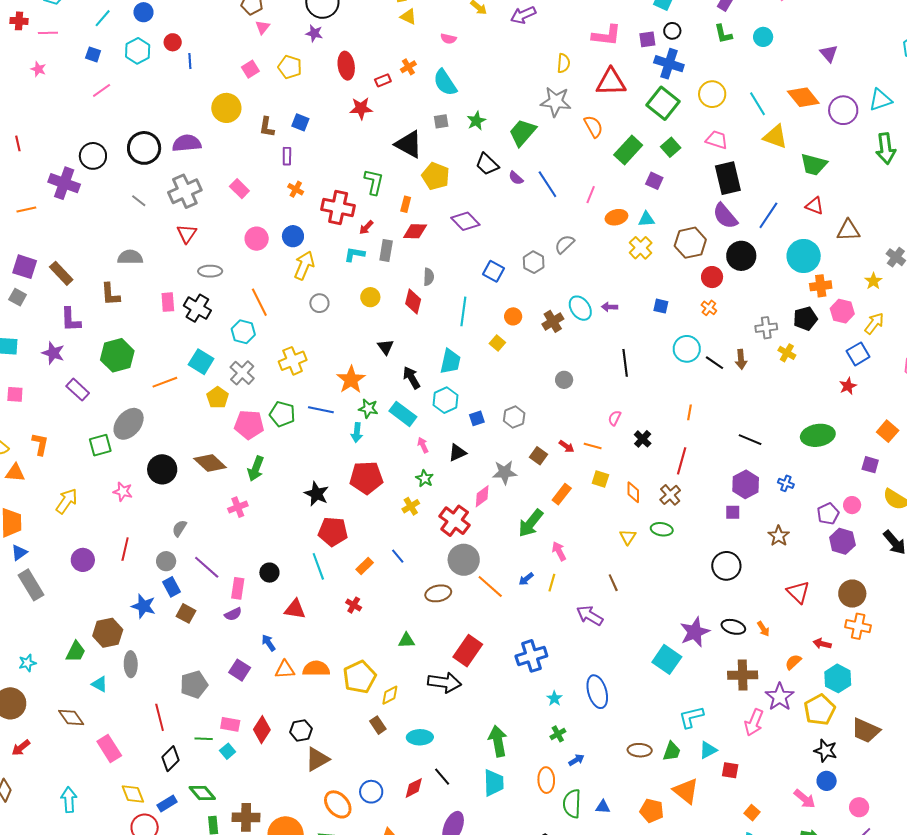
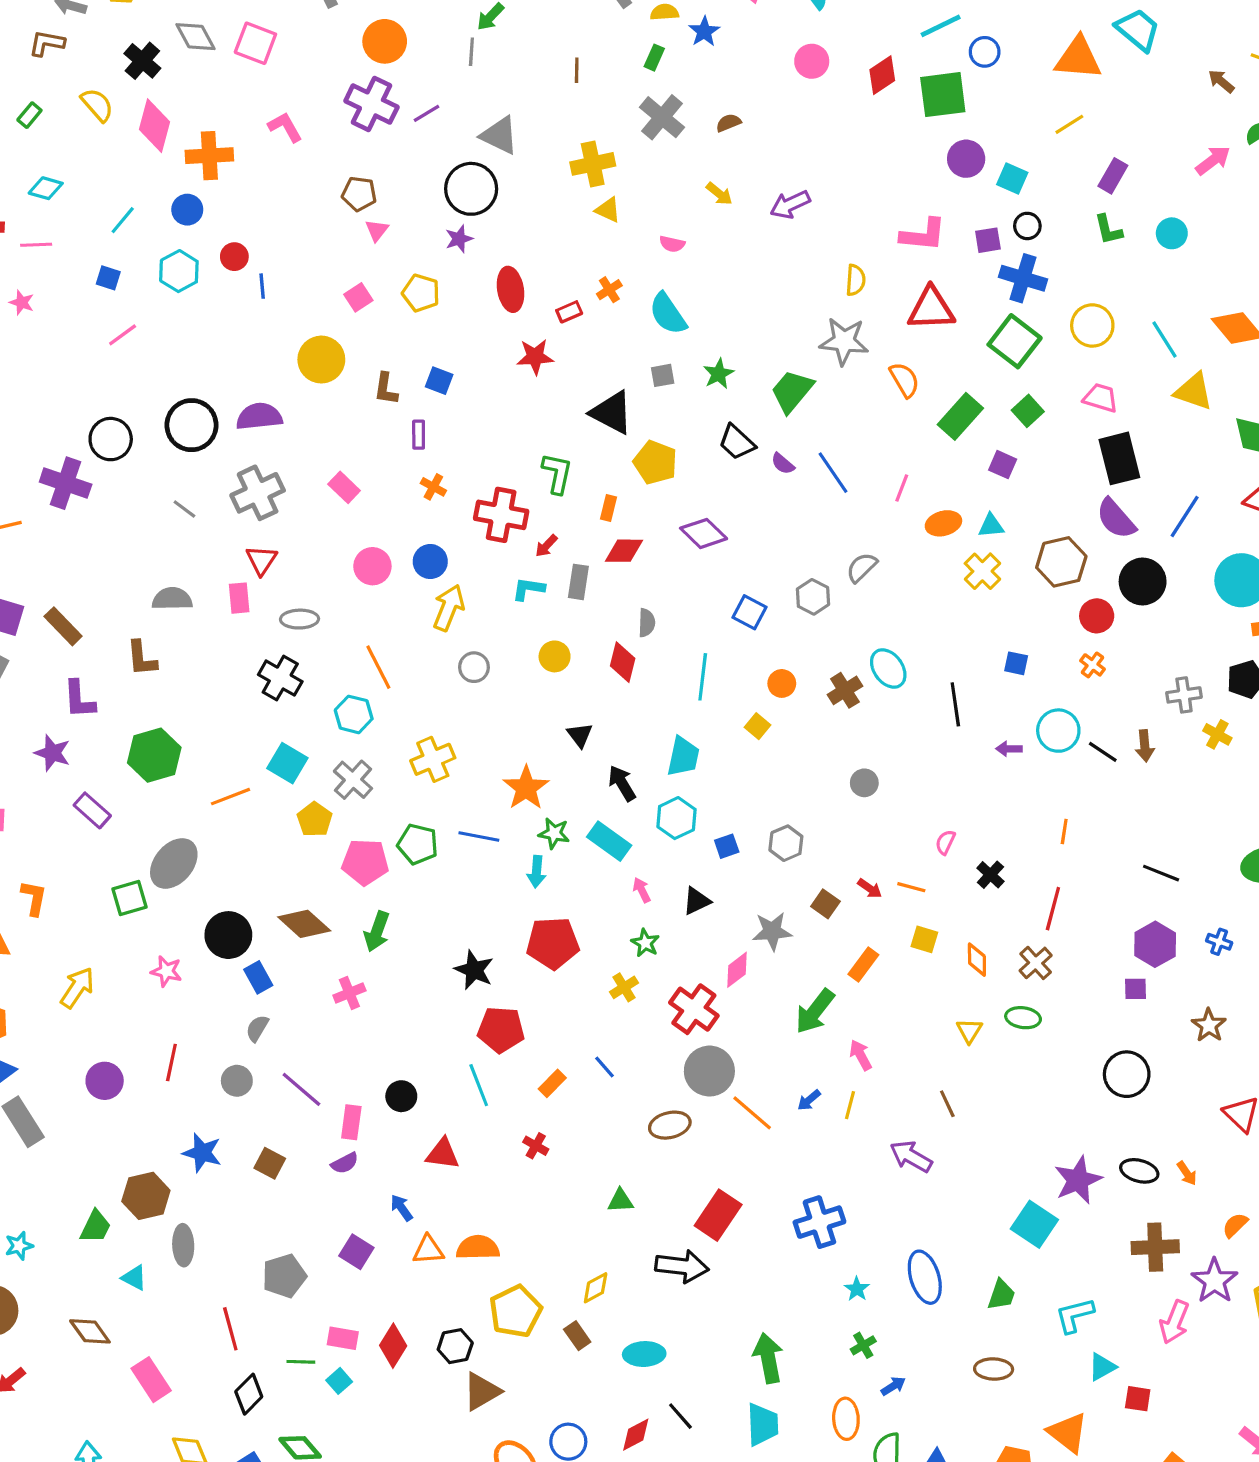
purple star: (314, 33) -> (459, 239), turned -30
pink rectangle: (168, 302) -> (239, 598), moved
purple arrow: (610, 307) -> (1009, 749), moved
black line: (625, 363) -> (955, 704), moved
blue rectangle: (172, 587) -> (258, 977), moved
yellow pentagon: (360, 677) -> (516, 1311), moved
green trapezoid: (672, 751) -> (1001, 1295), moved

